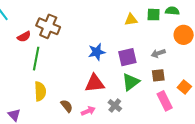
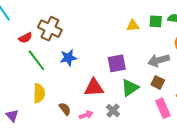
blue star: (97, 52) -> (68, 58), moved
gray arrow: (158, 53) -> (159, 60), size x1.5
purple square: (127, 57) -> (117, 63), moved
green line: (36, 59) -> (36, 60), turned -50
brown square: (158, 75) -> (158, 82), turned 32

